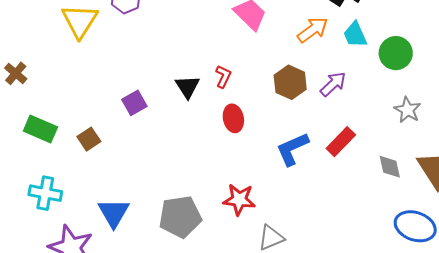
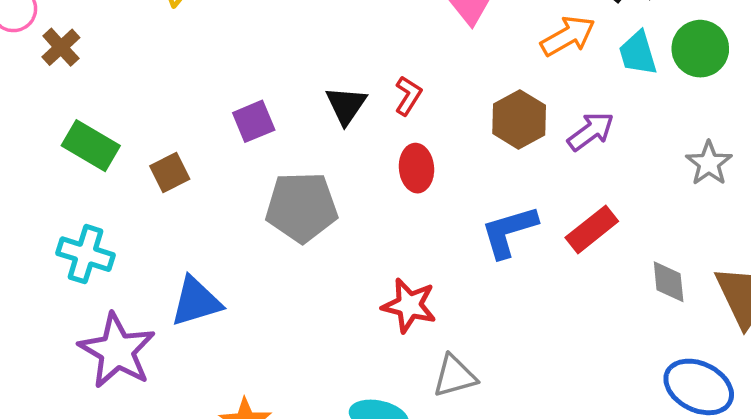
green circle: (396, 53) -> (700, 49), moved
gray star: (407, 110) -> (709, 163), moved
blue triangle: (114, 213) -> (196, 302), turned 36
gray pentagon: (180, 217) -> (302, 207), moved

